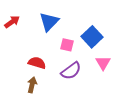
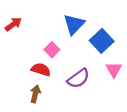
blue triangle: (49, 22) -> (74, 24), moved
pink square: (67, 45) -> (52, 50), moved, turned 32

